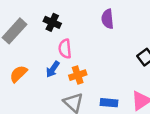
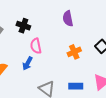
orange cross: (78, 75) -> (74, 52), moved

